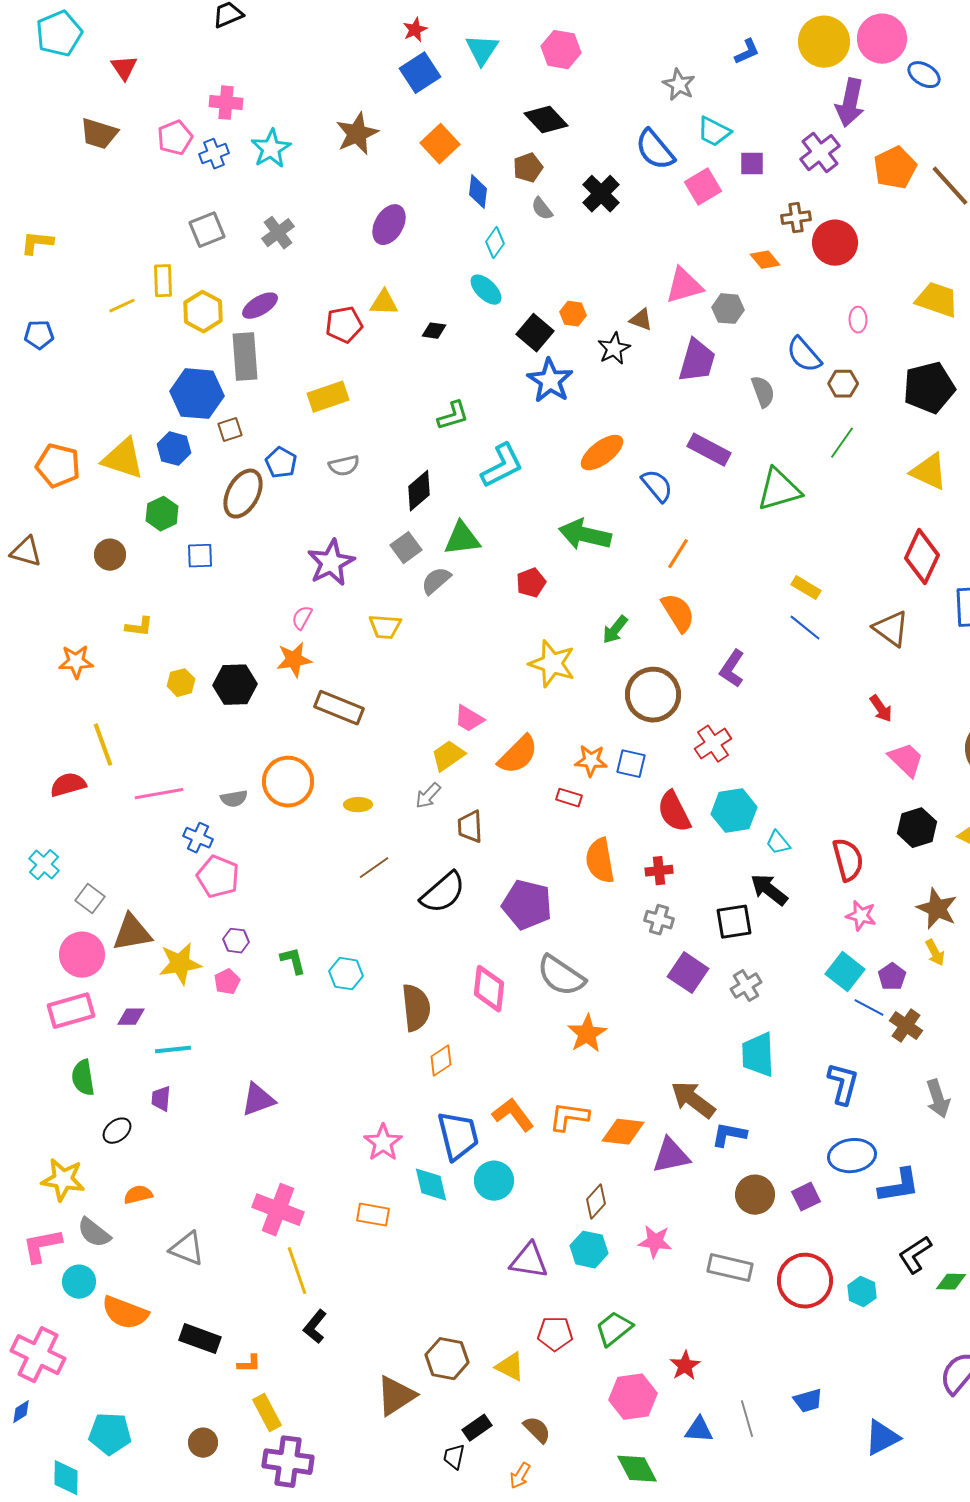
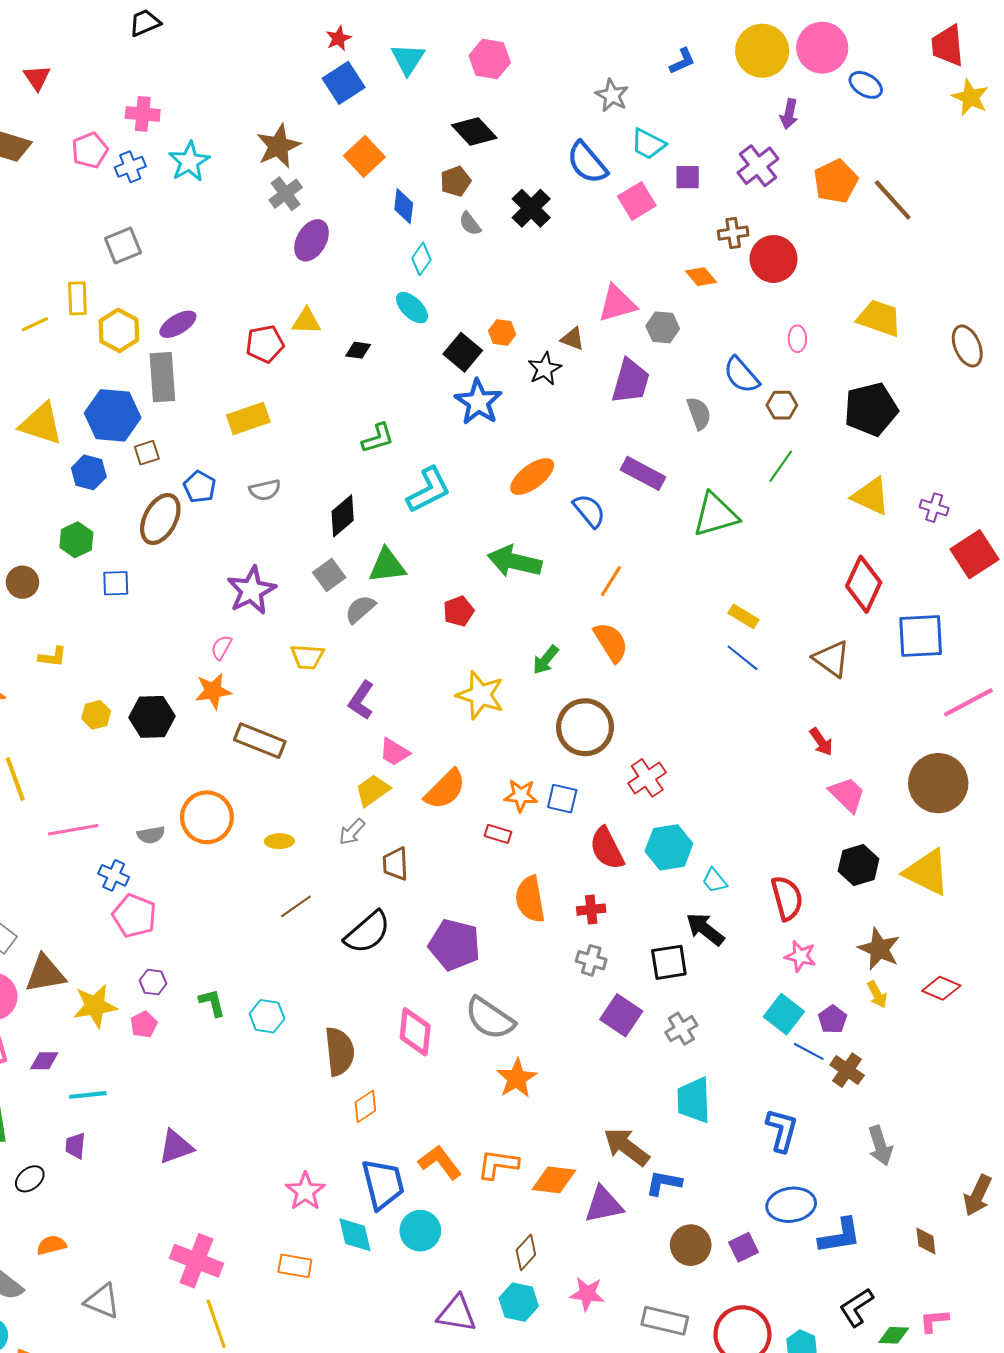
purple arrow: (850, 103) -> (789, 114), size x0.6
gray cross: (278, 233) -> (286, 194), moved
yellow triangle: (123, 459) -> (41, 424), moved
purple L-shape: (732, 669) -> (361, 700), moved

